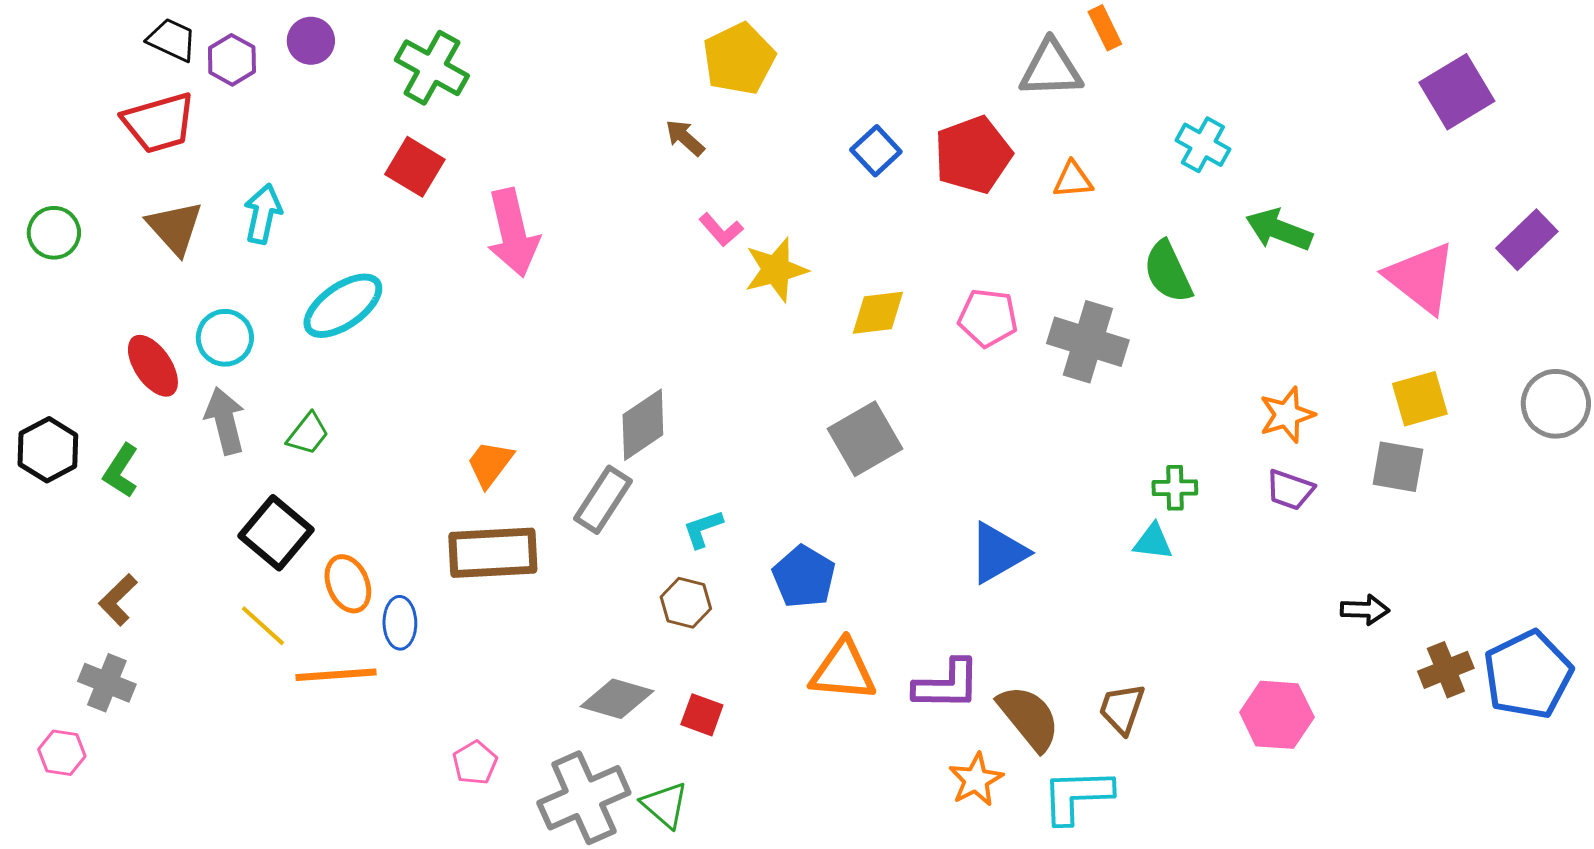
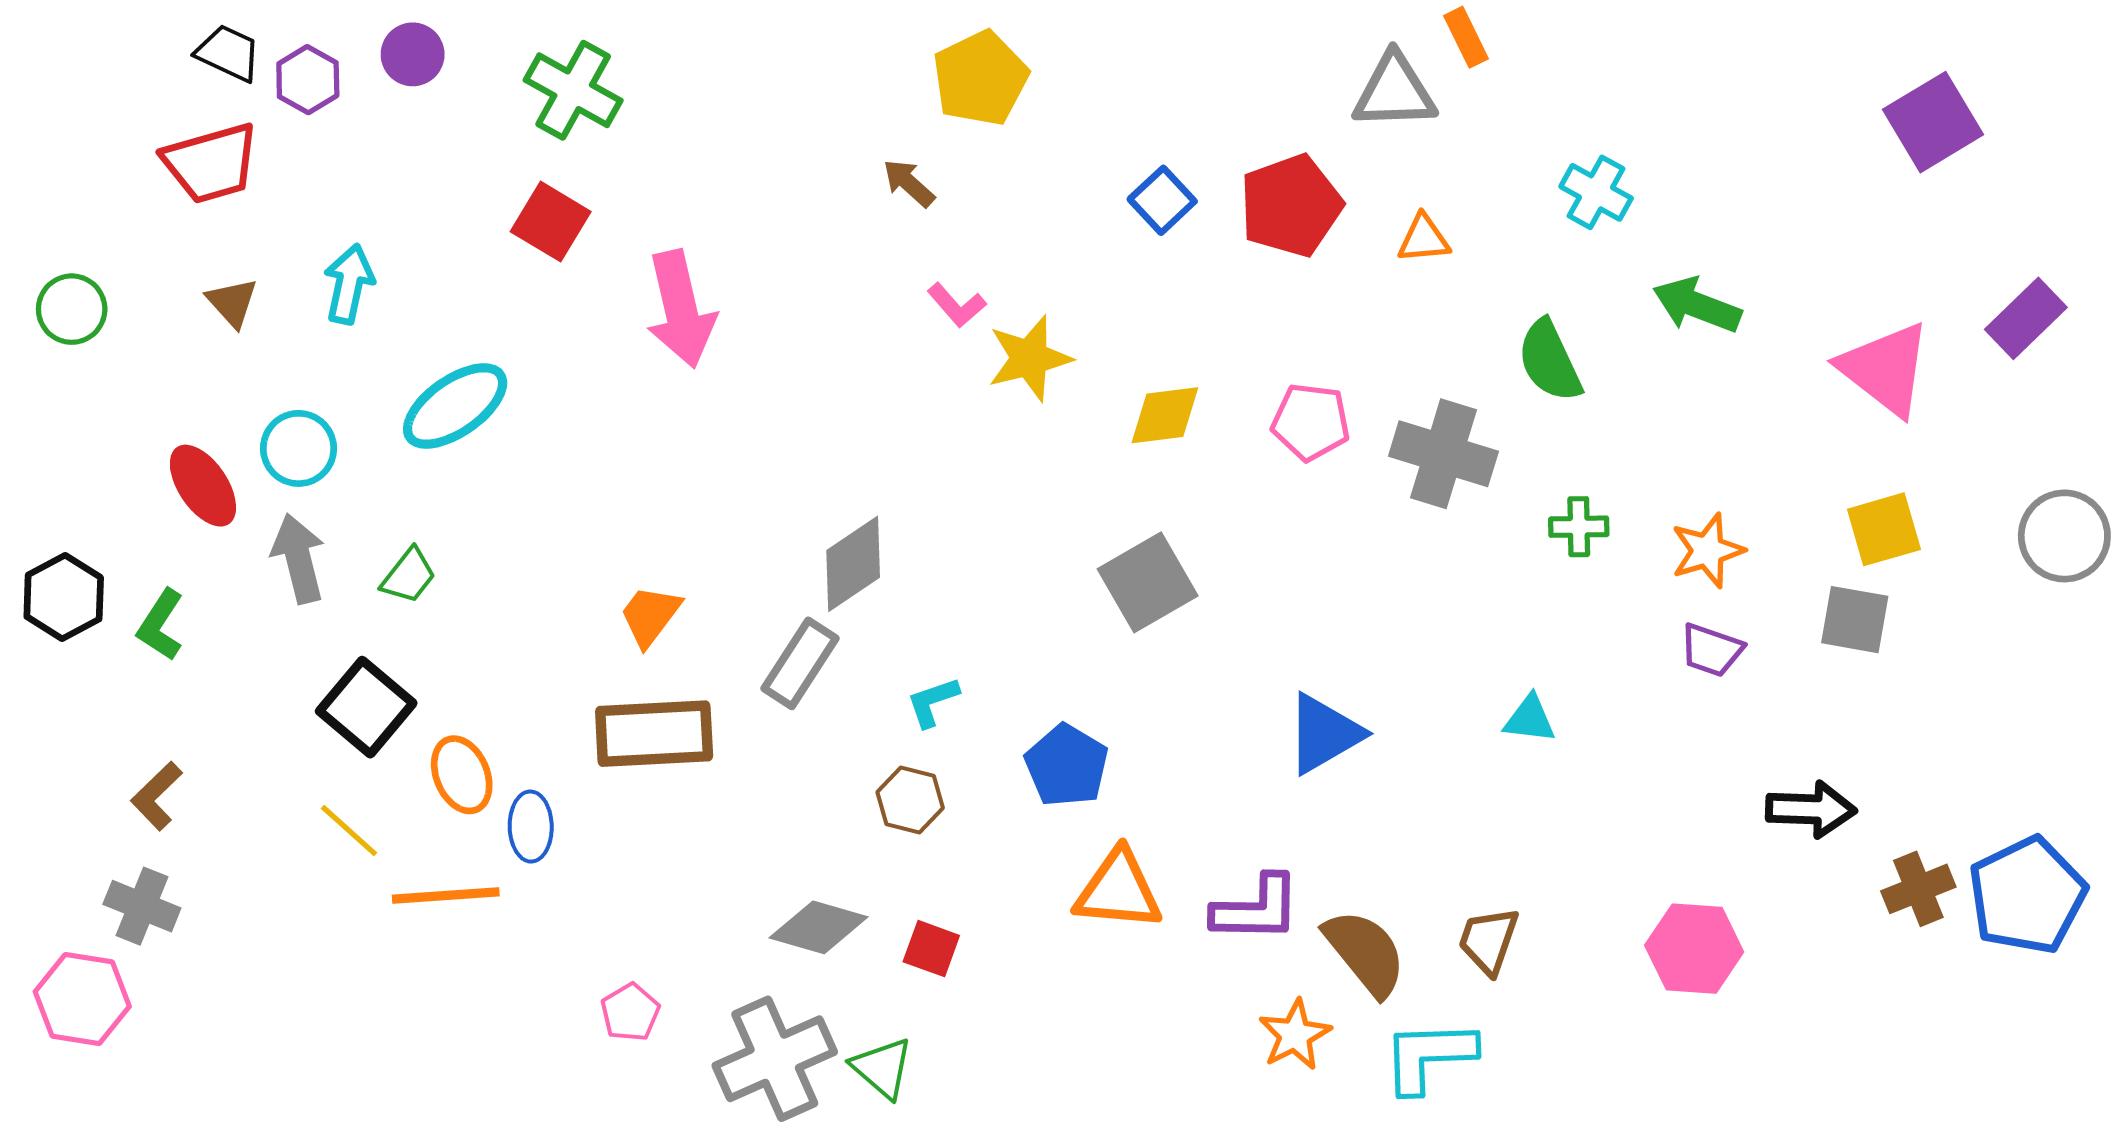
brown triangle: (175, 228) -> (232, 302), size x0.7
green cross: (1175, 488) -> (1579, 527), moved
black arrow: (1365, 610) -> (1811, 809), size x1.4
pink hexagon: (62, 753) -> (82, 999), size x1.5

